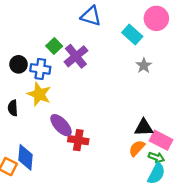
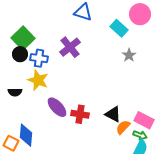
green square: (54, 46) -> (23, 38), moved, size x1.6
black semicircle: (13, 108) -> (15, 92), turned -88
black triangle: (144, 128) -> (113, 114), moved, turned 30
red cross: (78, 140) -> (80, 114), moved

